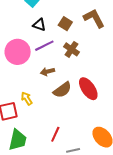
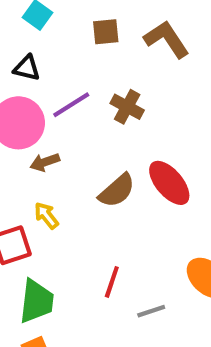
brown square: (65, 24) -> (106, 32), moved, turned -32
black triangle: (39, 25) -> (27, 68), moved
brown arrow: (47, 72) -> (45, 162), moved

